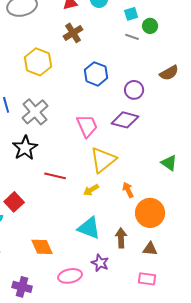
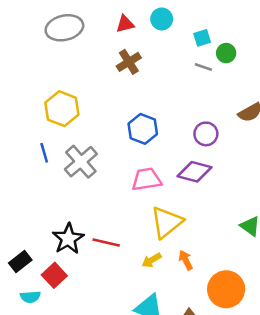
yellow hexagon: (38, 62) -> (62, 109), moved
blue hexagon: (96, 74) -> (143, 129), moved
pink trapezoid: (87, 126) -> (147, 179), turned -75
black star: (25, 148) -> (68, 239), moved
orange arrow: (128, 190) -> (186, 260), moved

